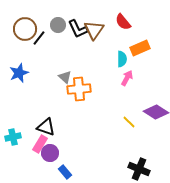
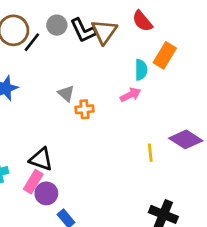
orange rectangle: (140, 48) -> (165, 55), turned -36
pink arrow: (127, 78) -> (131, 95), moved, turned 35
orange cross: (79, 89) -> (84, 109), size x0.6
yellow line: (129, 122) -> (150, 153), turned 40

